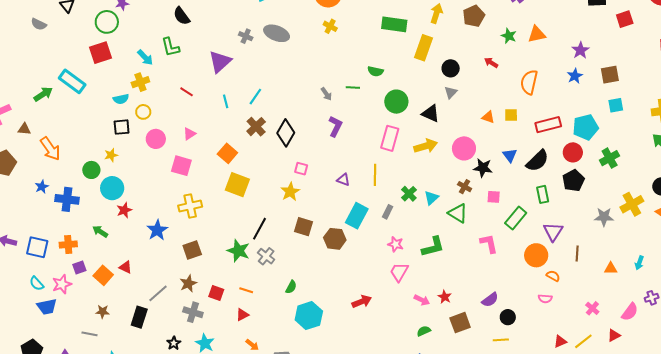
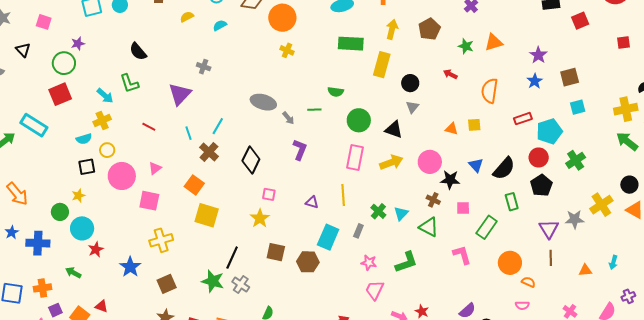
gray ellipse: (277, 33) -> (263, 102), moved
red rectangle: (548, 125) -> (523, 119), moved, size x0.7
brown cross: (256, 127) -> (209, 152), moved
pink circle: (156, 139) -> (122, 176), size x1.4
purple triangle: (553, 232) -> (549, 229), moved

